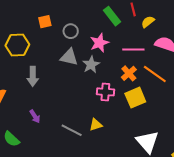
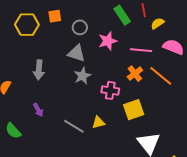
yellow hexagon: (17, 45) -> (27, 25), moved
gray star: (91, 65) -> (82, 76), moved
yellow square: (135, 98) -> (134, 110), moved

